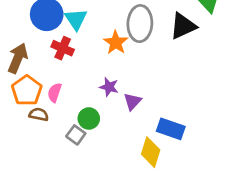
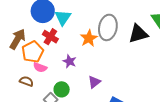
purple star: (109, 87) -> (69, 61), moved
orange pentagon: (27, 90) -> (33, 52), moved
pink semicircle: (55, 93) -> (40, 67), turned -96

